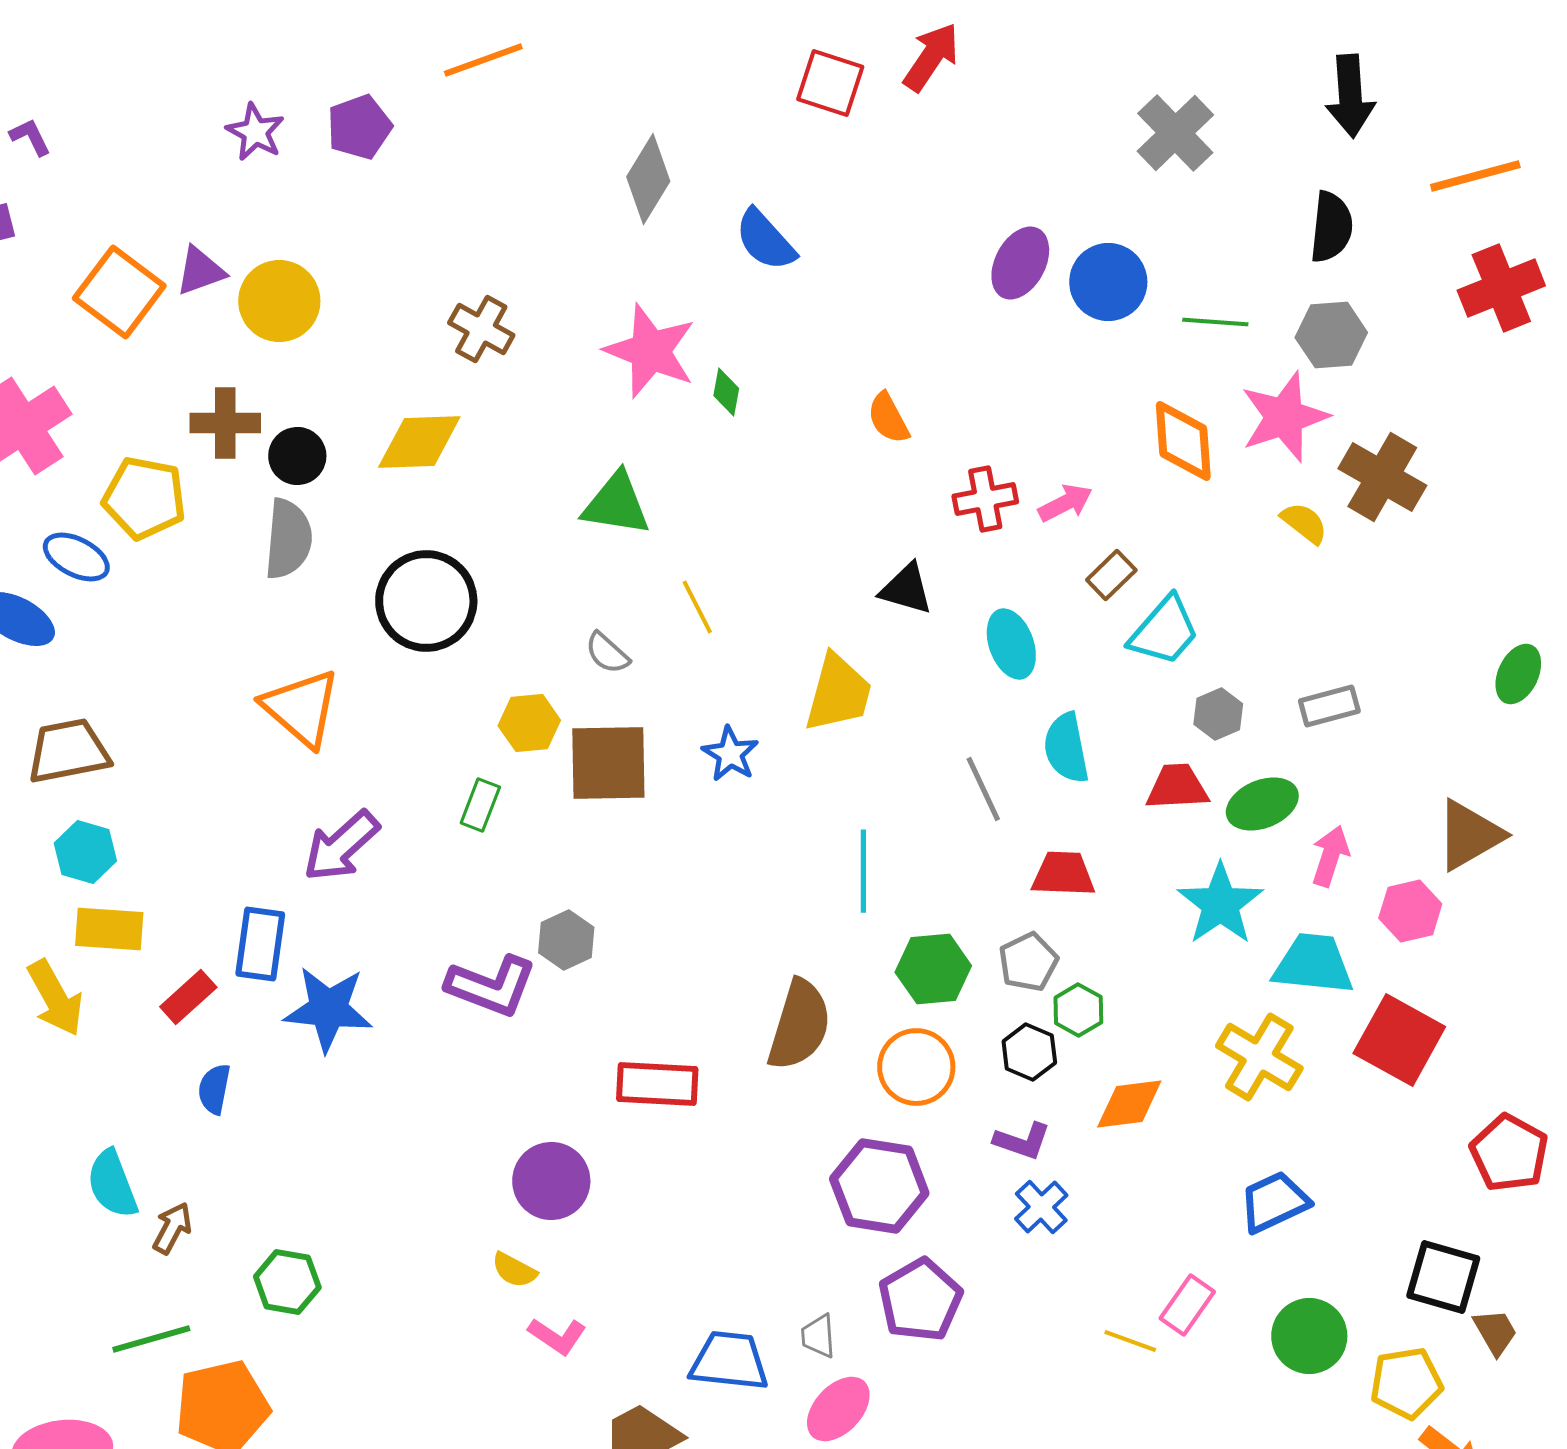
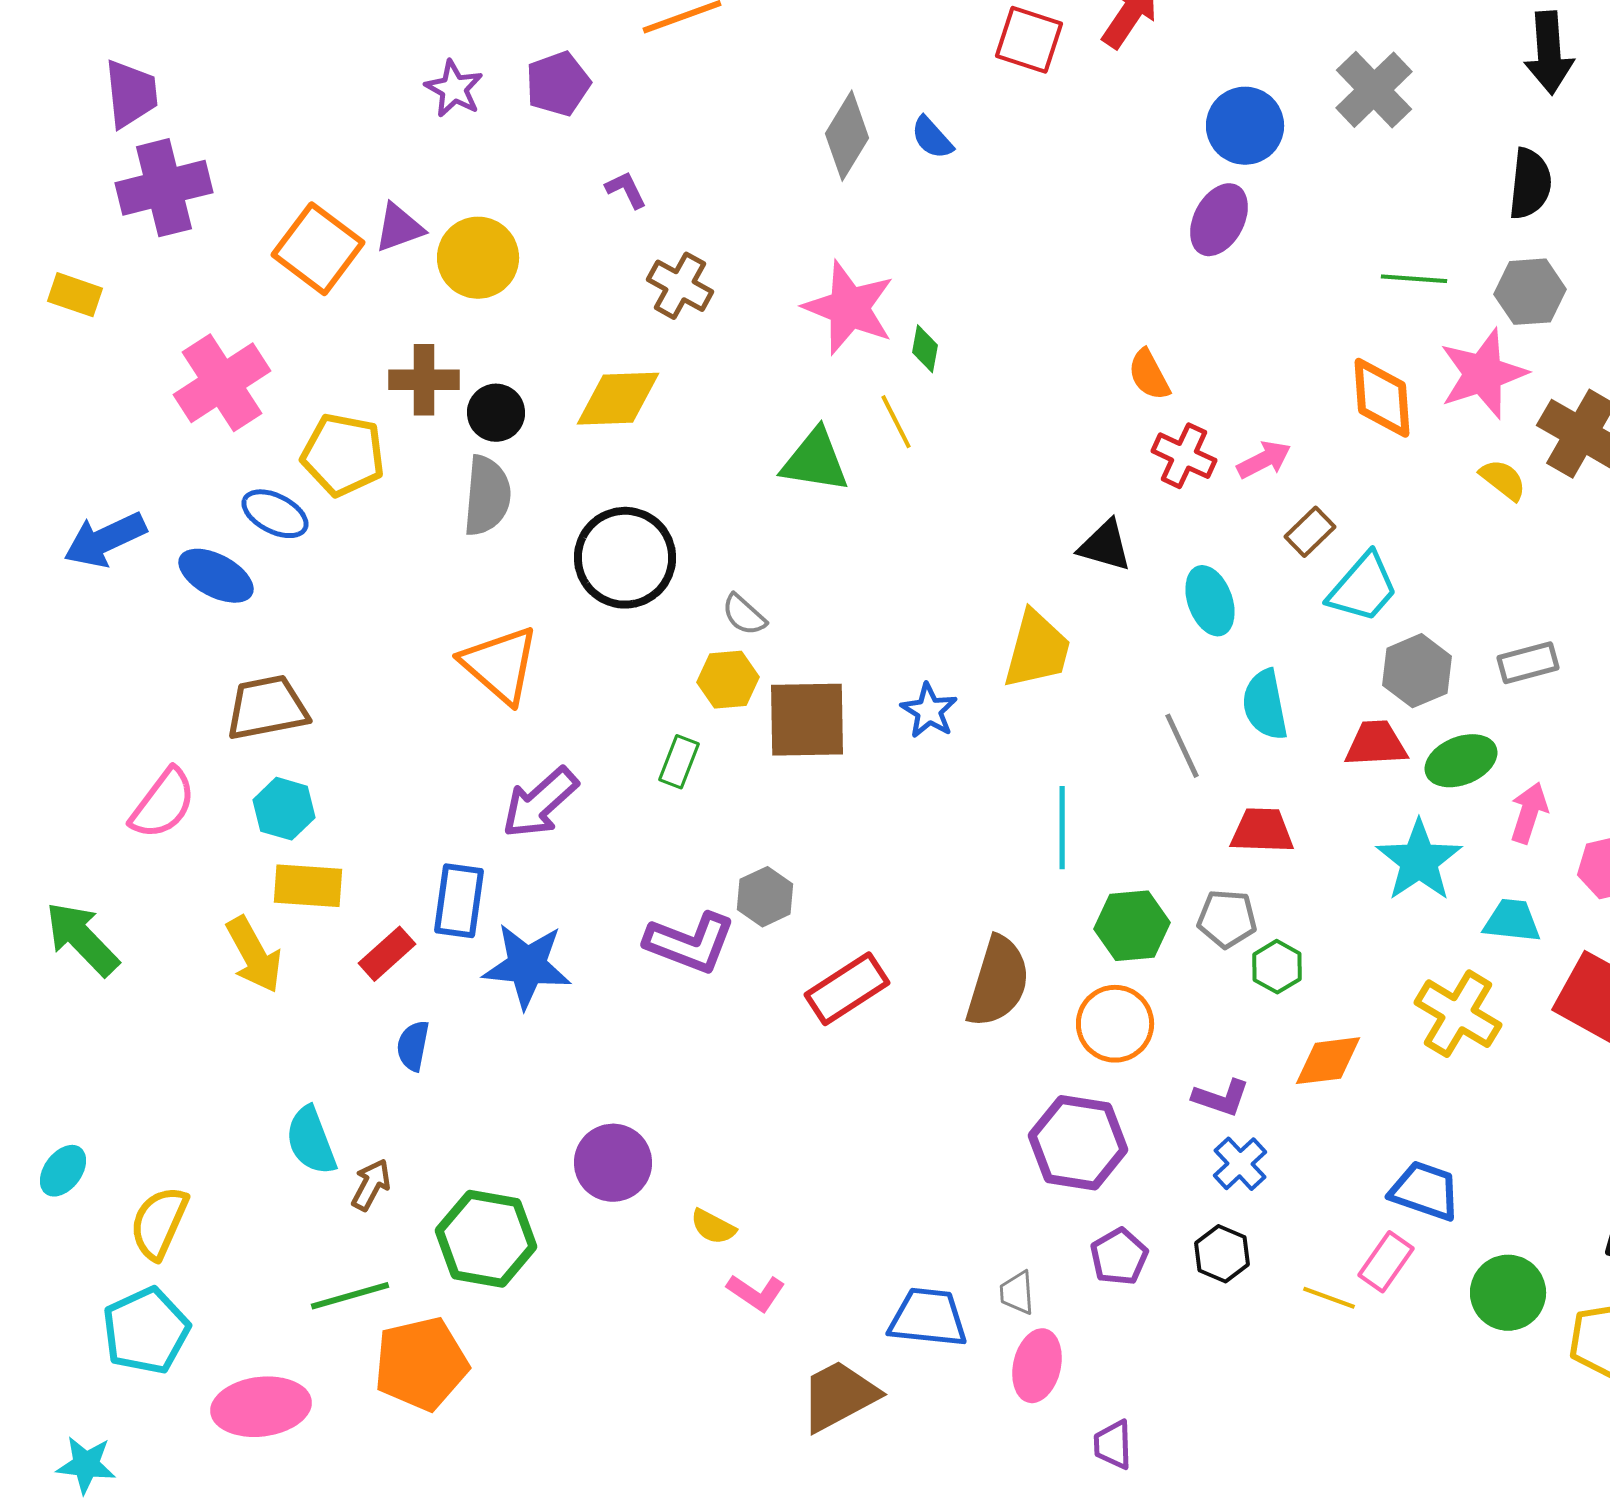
purple L-shape: (30, 137) -> (626, 190), moved
blue semicircle: (765, 240) -> (932, 138), moved, size x0.7
blue circle: (1108, 282) -> (1245, 126), moved
orange semicircle: (888, 418) -> (1149, 375), moved
red cross: (985, 499) -> (1184, 456), turned 36
yellow line: (697, 607) -> (896, 422), moved
gray semicircle: (607, 653) -> (744, 615), moved
gray hexagon: (1218, 714) -> (1417, 671), size x1.4
gray pentagon: (1028, 962) -> (1227, 919), turned 30
cyan trapezoid: (1313, 964) -> (1512, 921), size x0.7
black hexagon: (1029, 1052) -> (1222, 1254), moved
red rectangle: (657, 1084) -> (847, 989), moved, turned -36
purple circle: (551, 1181) -> (613, 1163), moved
blue trapezoid: (1274, 1202) -> (1425, 1191), moved, turned 44
green hexagon: (287, 1282) -> (486, 1239), size x1.5
purple pentagon: (920, 1300) -> (1119, 1257), size x0.7
pink ellipse: (838, 1409) -> (1037, 1366), turned -30

